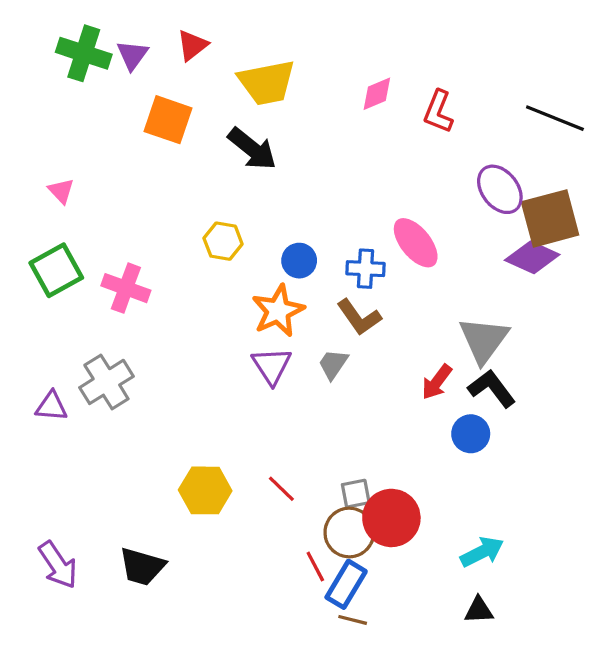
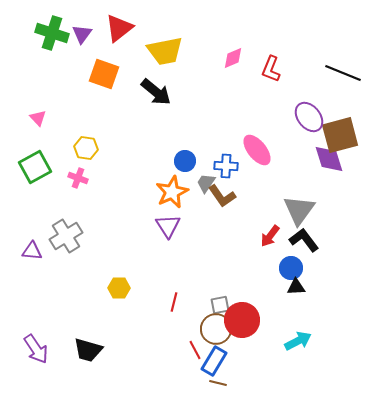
red triangle: (192, 45) -> (119, 28), size x1.4
yellow hexagon: (223, 241) -> (86, 148), moved
purple diamond: (532, 257) -> (329, 159), turned 48
pink cross: (126, 288) -> (78, 178), size x0.7
gray trapezoid: (333, 364) -> (206, 183), moved
red line: (281, 489) -> (174, 302), turned 60
yellow hexagon: (205, 490) -> (119, 288), moved, size x0.7
black triangle: (479, 610) -> (296, 287), moved

